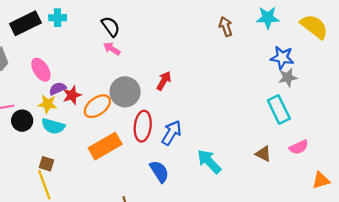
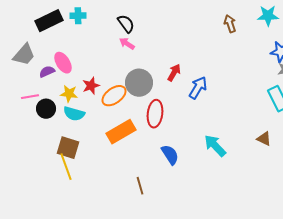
purple semicircle: (58, 89) -> (47, 72), moved
blue arrow: (172, 133) -> (198, 88), moved
brown square: (46, 164) -> (68, 148), size x1.6

